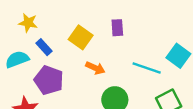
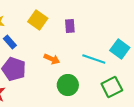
yellow square: (81, 37) -> (38, 20), moved

